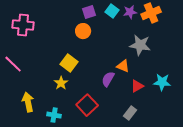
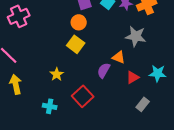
pink cross: (23, 25) -> (19, 16), turned -30
yellow square: (69, 63) -> (76, 44), moved
yellow arrow: (28, 102) -> (16, 84), moved
gray rectangle: (130, 113) -> (143, 104), moved

